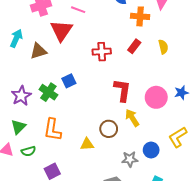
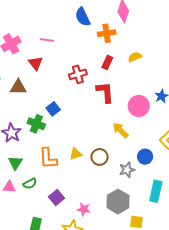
red triangle: (61, 31) -> (35, 63), size x0.7
yellow semicircle: (163, 47) -> (135, 57), turned -88
brown triangle: (38, 51) -> (18, 87), turned 30
red L-shape: (122, 90) -> (105, 92), moved
brown circle: (109, 129) -> (100, 157), moved
yellow triangle: (87, 144) -> (76, 154), moved

